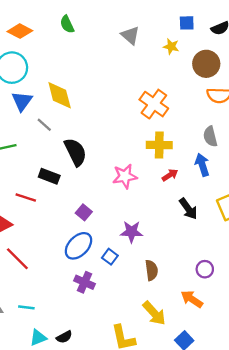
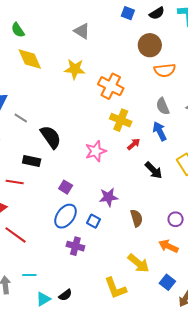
blue square: (187, 23) -> (128, 13), turned 32
green semicircle: (67, 24) -> (18, 30), moved
yellow star: (171, 46) -> (75, 69), moved, size x1.5
yellow diamond: (60, 95) -> (30, 59), moved
yellow cross: (159, 145) -> (121, 120), turned 30
brown semicircle: (151, 270) -> (137, 218), moved

